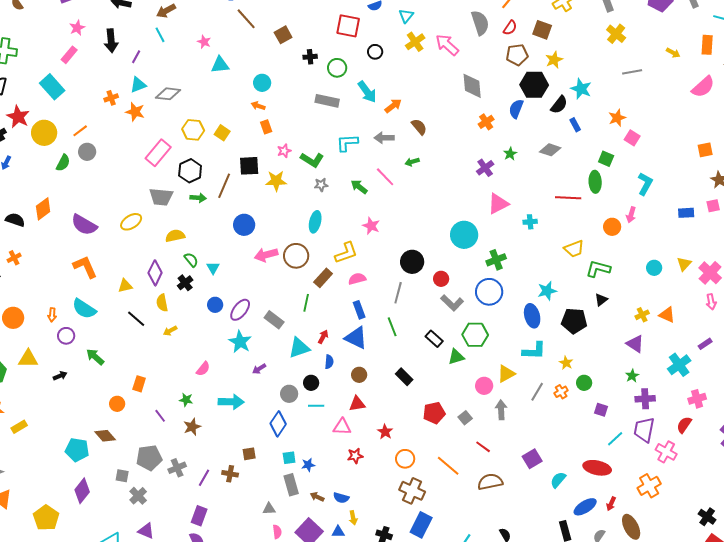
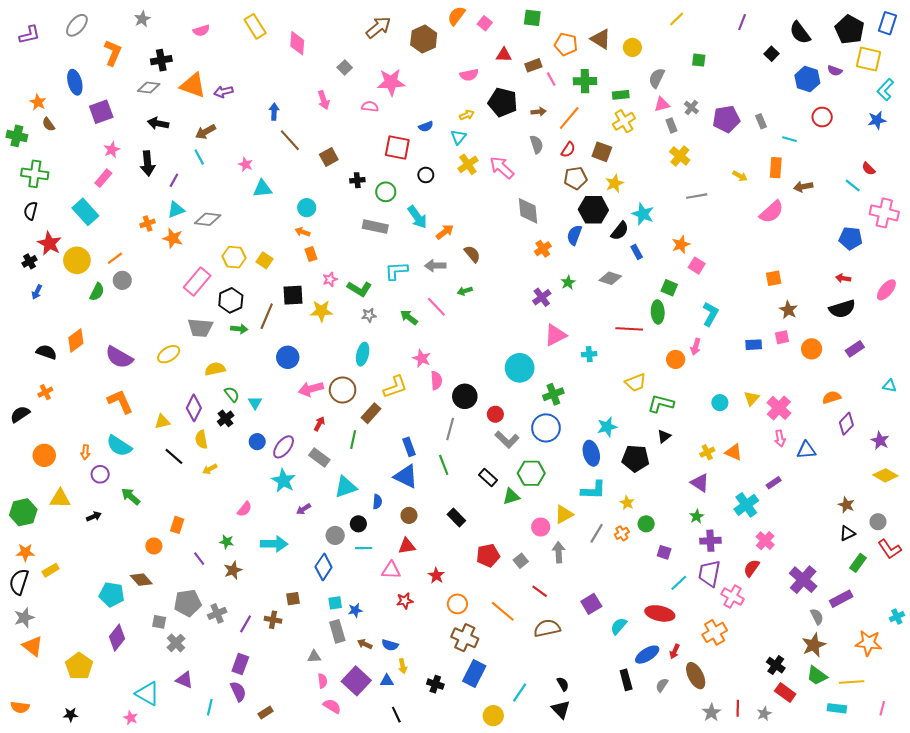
gray semicircle: (480, 23) -> (536, 144), size x0.7
pink semicircle: (357, 279) -> (436, 380), moved, turned 102
red arrow: (323, 337) -> (319, 424), moved
pink cross: (697, 399) -> (765, 541), turned -30

